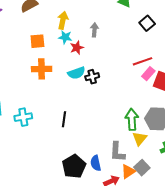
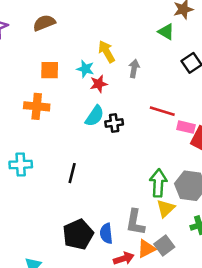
yellow arrow: (63, 20) -> (107, 52), moved, turned -48
gray arrow: (94, 30) -> (134, 69), moved
red line: (142, 61) -> (162, 111), moved, turned 30
orange cross: (42, 69) -> (37, 106), moved
cyan semicircle: (76, 73) -> (95, 116), turned -42
pink rectangle: (148, 74) -> (186, 127), turned 56

